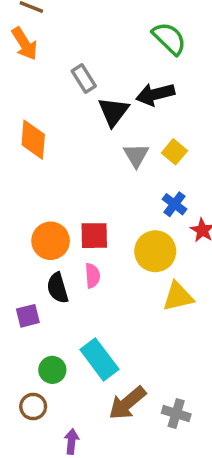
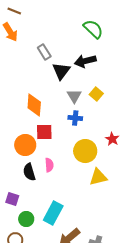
orange diamond: (33, 140) -> (34, 105), moved
blue cross: (174, 204) -> (75, 118), moved, turned -32
red square: (94, 236) -> (44, 132), moved
purple square: (28, 316) -> (12, 199), moved, turned 32
cyan rectangle: (99, 359) -> (53, 213), turned 65

